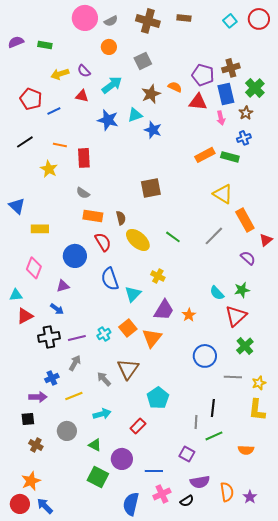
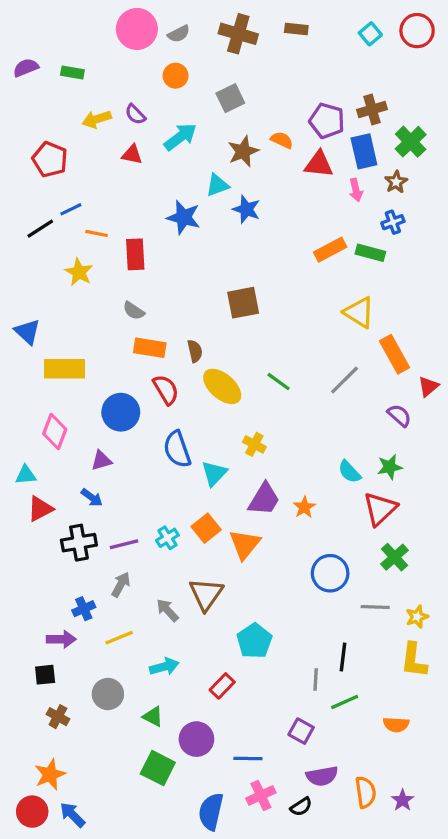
blue line: (54, 111) -> (71, 209), moved
blue star: (108, 120) -> (184, 217), moved
yellow rectangle: (40, 229) -> (64, 369), size x1.4

